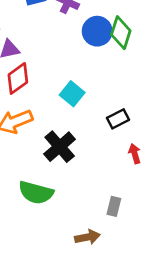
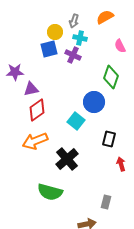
blue circle: (97, 31) -> (94, 102), moved
black rectangle: (118, 119) -> (109, 139), turned -49

